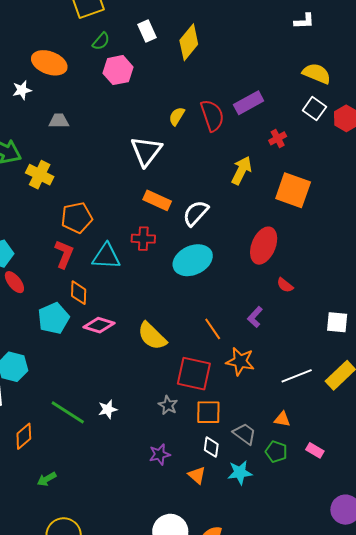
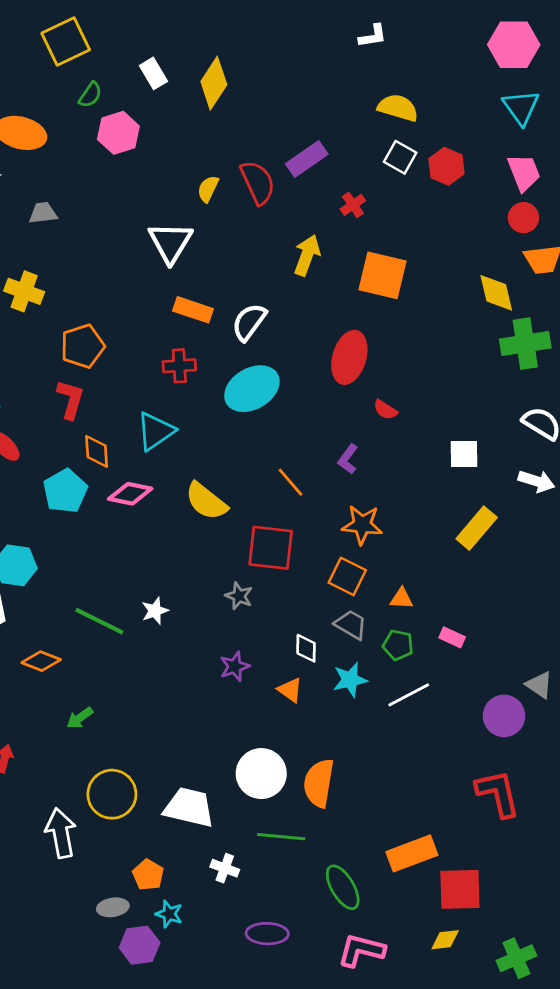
cyan triangle: (106, 256) -> (155, 431), moved, turned -32
orange star: (240, 361) -> (362, 525), moved
white line: (297, 376) -> (409, 695), moved
orange square: (208, 412) -> (347, 576), moved, turned 32
orange diamond: (24, 436) -> (41, 661), turned 68

